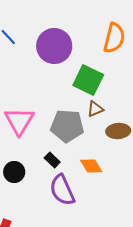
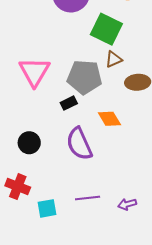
black rectangle: (52, 160) -> (69, 103), moved, turned -70
black circle: (14, 172) -> (29, 143), moved

